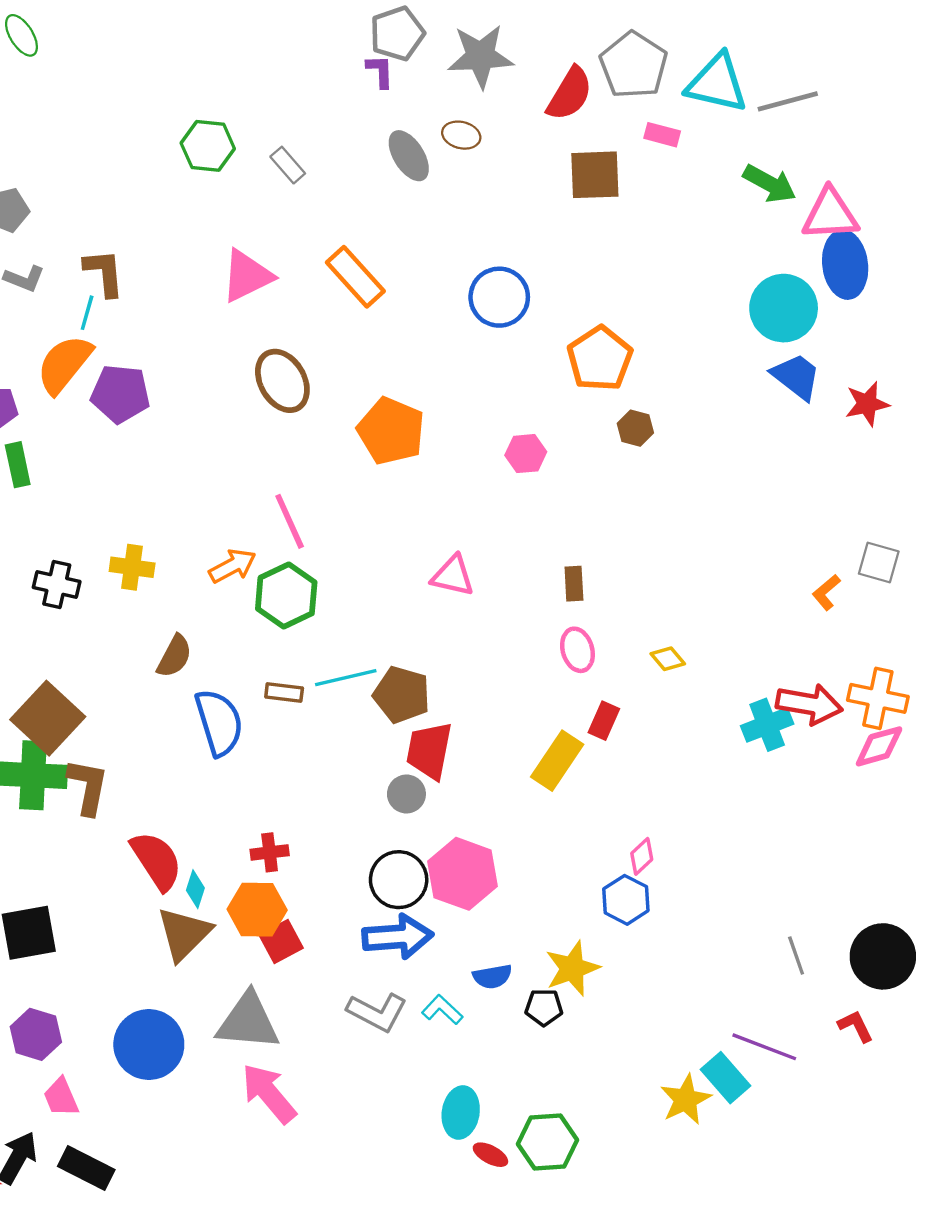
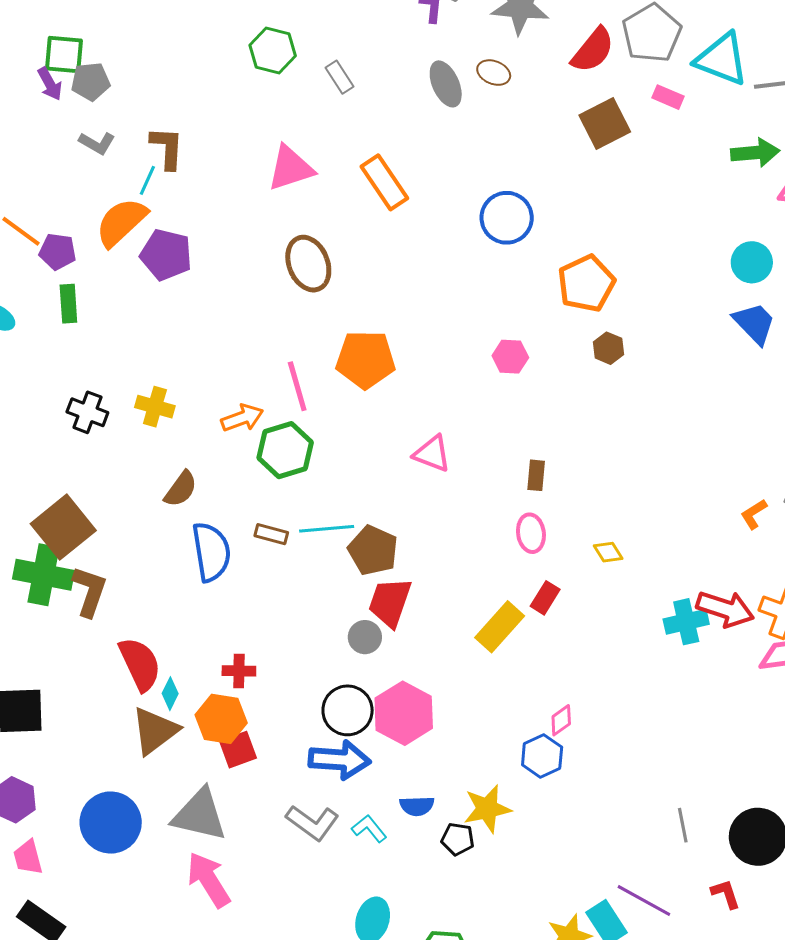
brown square: (595, 175) -> (605, 123), turned -33
green arrow: (770, 184) -> (755, 153), turned -42
cyan circle: (784, 308) -> (752, 262), size x0.7
orange pentagon: (391, 431) -> (366, 359), moved, turned -30

